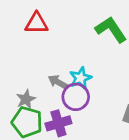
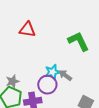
gray arrow: (58, 82) -> (65, 75), moved

